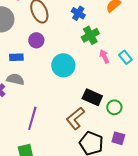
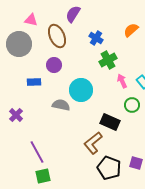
gray semicircle: (15, 79) -> (61, 105), moved
green circle: (114, 107) -> (132, 105), moved
purple line: (32, 118) -> (37, 152), moved, turned -45

